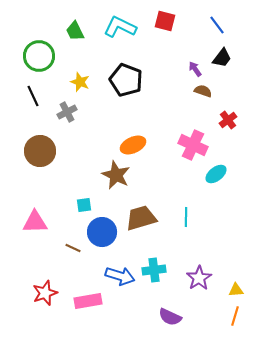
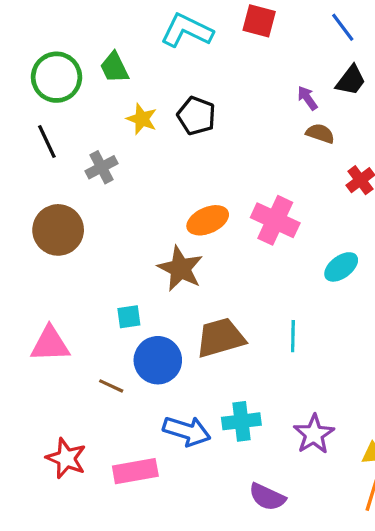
green trapezoid: (75, 31) -> (114, 68), moved
black pentagon: (126, 80) -> (196, 116), size x0.7
yellow star: (80, 82) -> (142, 119), moved
pink cross: (193, 145) -> (275, 220), moved
red star: (45, 293) -> (66, 458), turned -30

